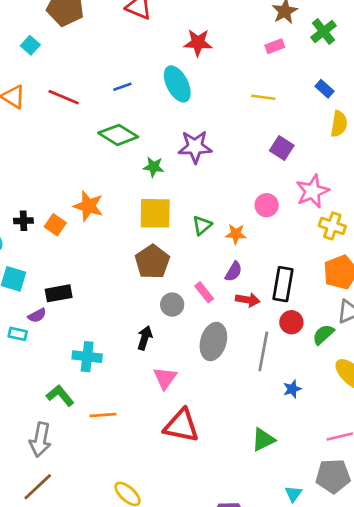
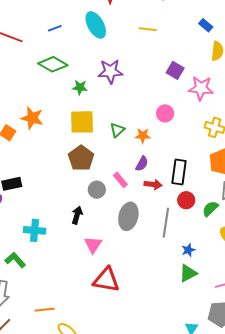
yellow line: (263, 97) -> (148, 29), moved
pink star: (312, 191) -> (201, 88), moved, turned 30
orange line: (103, 415) -> (45, 310), moved
green triangle: (263, 440) -> (188, 273), moved

